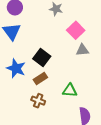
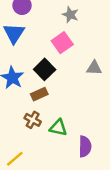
pink square: (76, 30) -> (62, 43), moved
green triangle: (70, 90) -> (58, 128), moved

